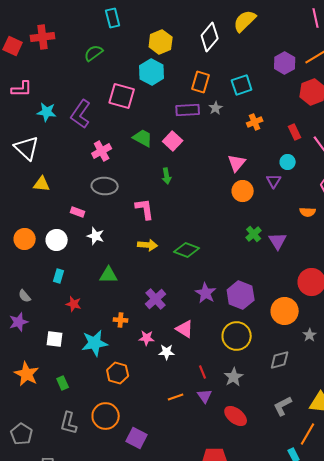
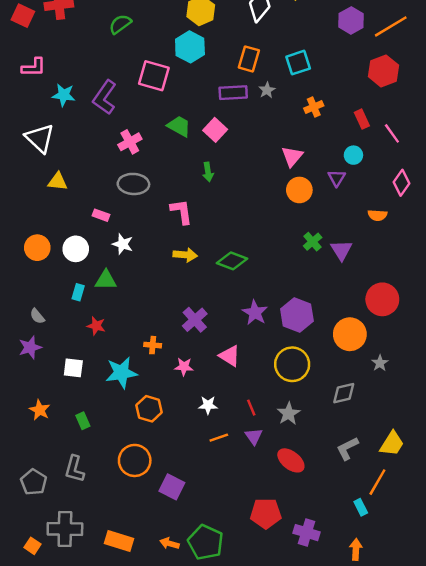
purple hexagon: (285, 63) -> (351, 20), moved
green triangle: (109, 275) -> (106, 280), moved
white star: (167, 352) -> (208, 405), moved
orange star: (27, 374) -> (40, 410), size x0.7
gray L-shape: (69, 423) -> (75, 469), moved

